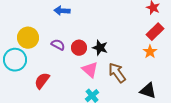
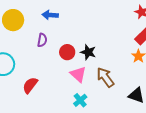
yellow circle: (28, 38) -> (13, 20), moved
purple semicircle: (58, 45) -> (42, 40), moved, turned 72

